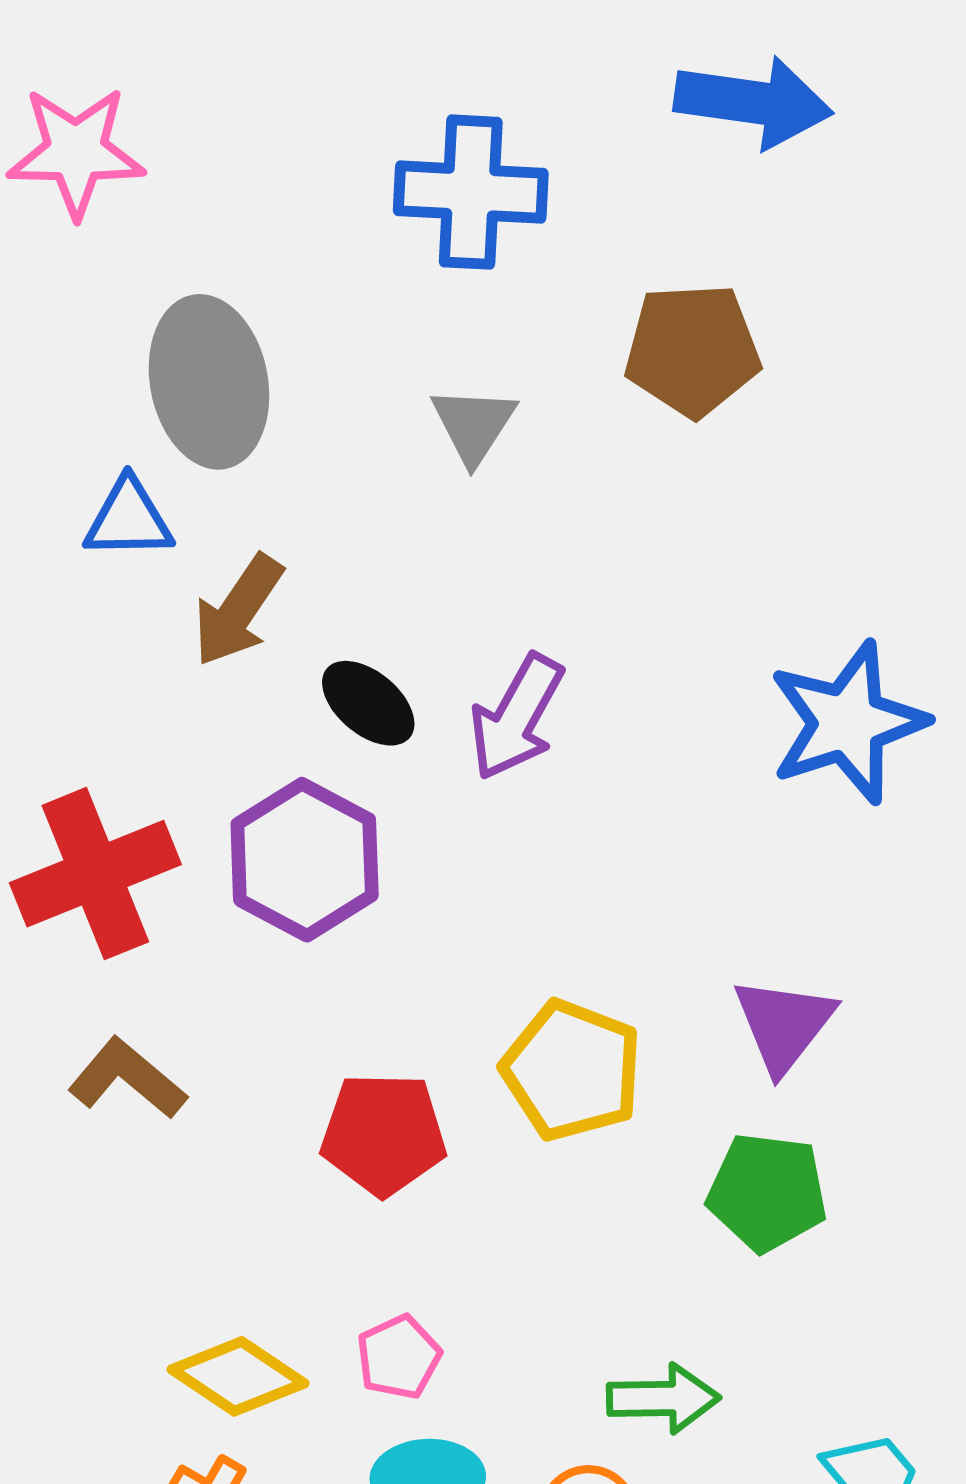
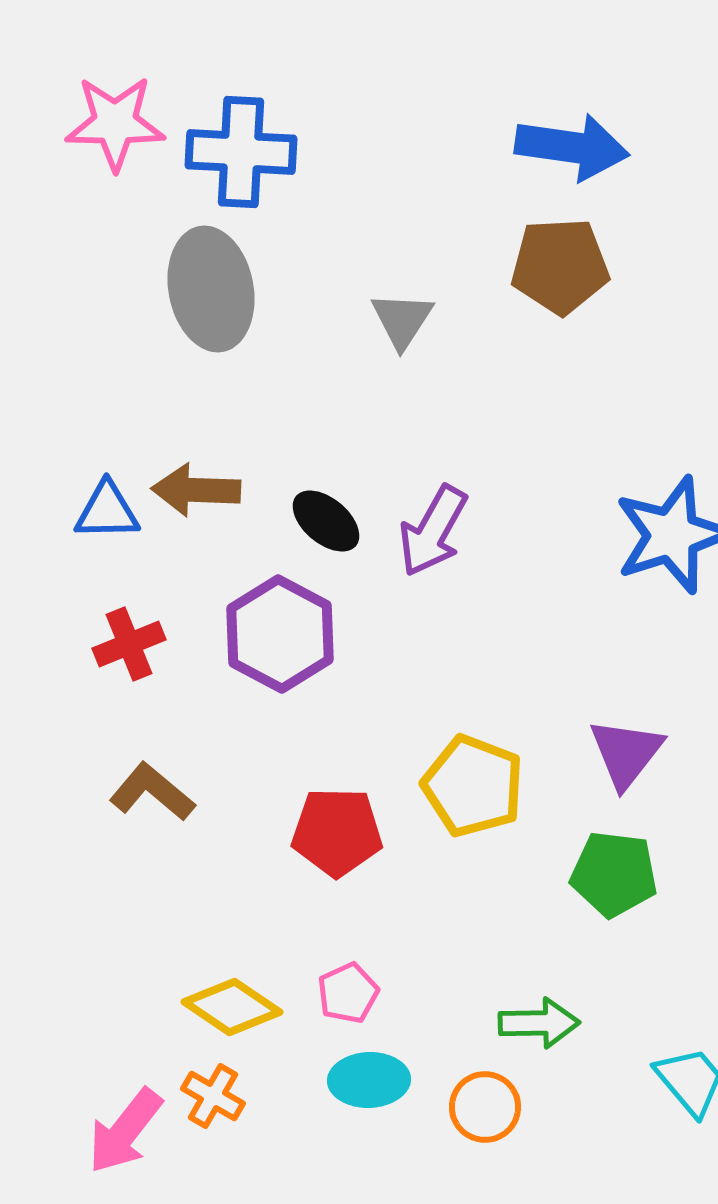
blue arrow: (753, 102) -> (572, 147), moved
blue cross: (471, 192) -> (241, 152), moved
blue triangle: (129, 519) -> (107, 511), moved
brown arrow: (238, 610) -> (196, 490), moved, turned 58
red cross: (95, 874) -> (129, 644), size x0.6

